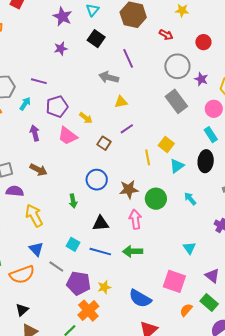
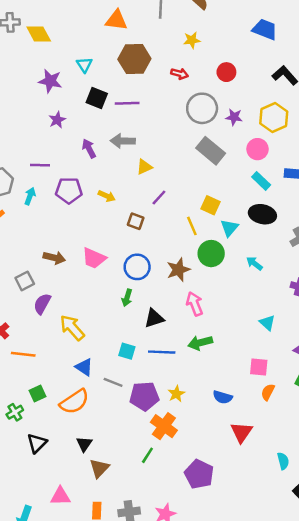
purple line: (128, 58) -> (127, 103), moved, turned -54
purple pentagon: (57, 106) -> (69, 190), turned 30
purple arrow: (35, 133) -> (89, 148), moved
pink trapezoid: (68, 136) -> (94, 258), moved
black ellipse: (206, 161) -> (262, 214), turned -70
brown arrow: (38, 170) -> (54, 258), moved
purple semicircle: (15, 191) -> (42, 304), turned -54
green circle: (156, 199) -> (211, 254), moved
green arrow: (73, 201) -> (127, 298), moved, turned 40
pink square: (174, 281) -> (259, 367), size x0.7
blue semicircle: (140, 298) -> (223, 397), size x0.7
orange semicircle: (186, 310) -> (268, 392), moved

